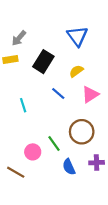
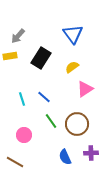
blue line: (58, 93) -> (44, 97), moved
green line: (54, 143) -> (51, 121), moved
pink circle: (33, 152) -> (24, 135), moved

